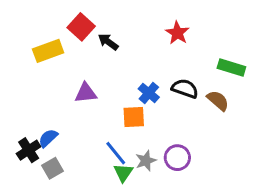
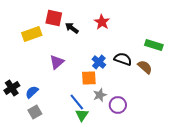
red square: (81, 27) -> (54, 18), turned -30
red star: (177, 33) -> (102, 22), moved
purple triangle: (86, 93) -> (57, 62), turned -35
black cross: (29, 150) -> (12, 88), moved
gray star: (146, 161) -> (100, 95), moved

